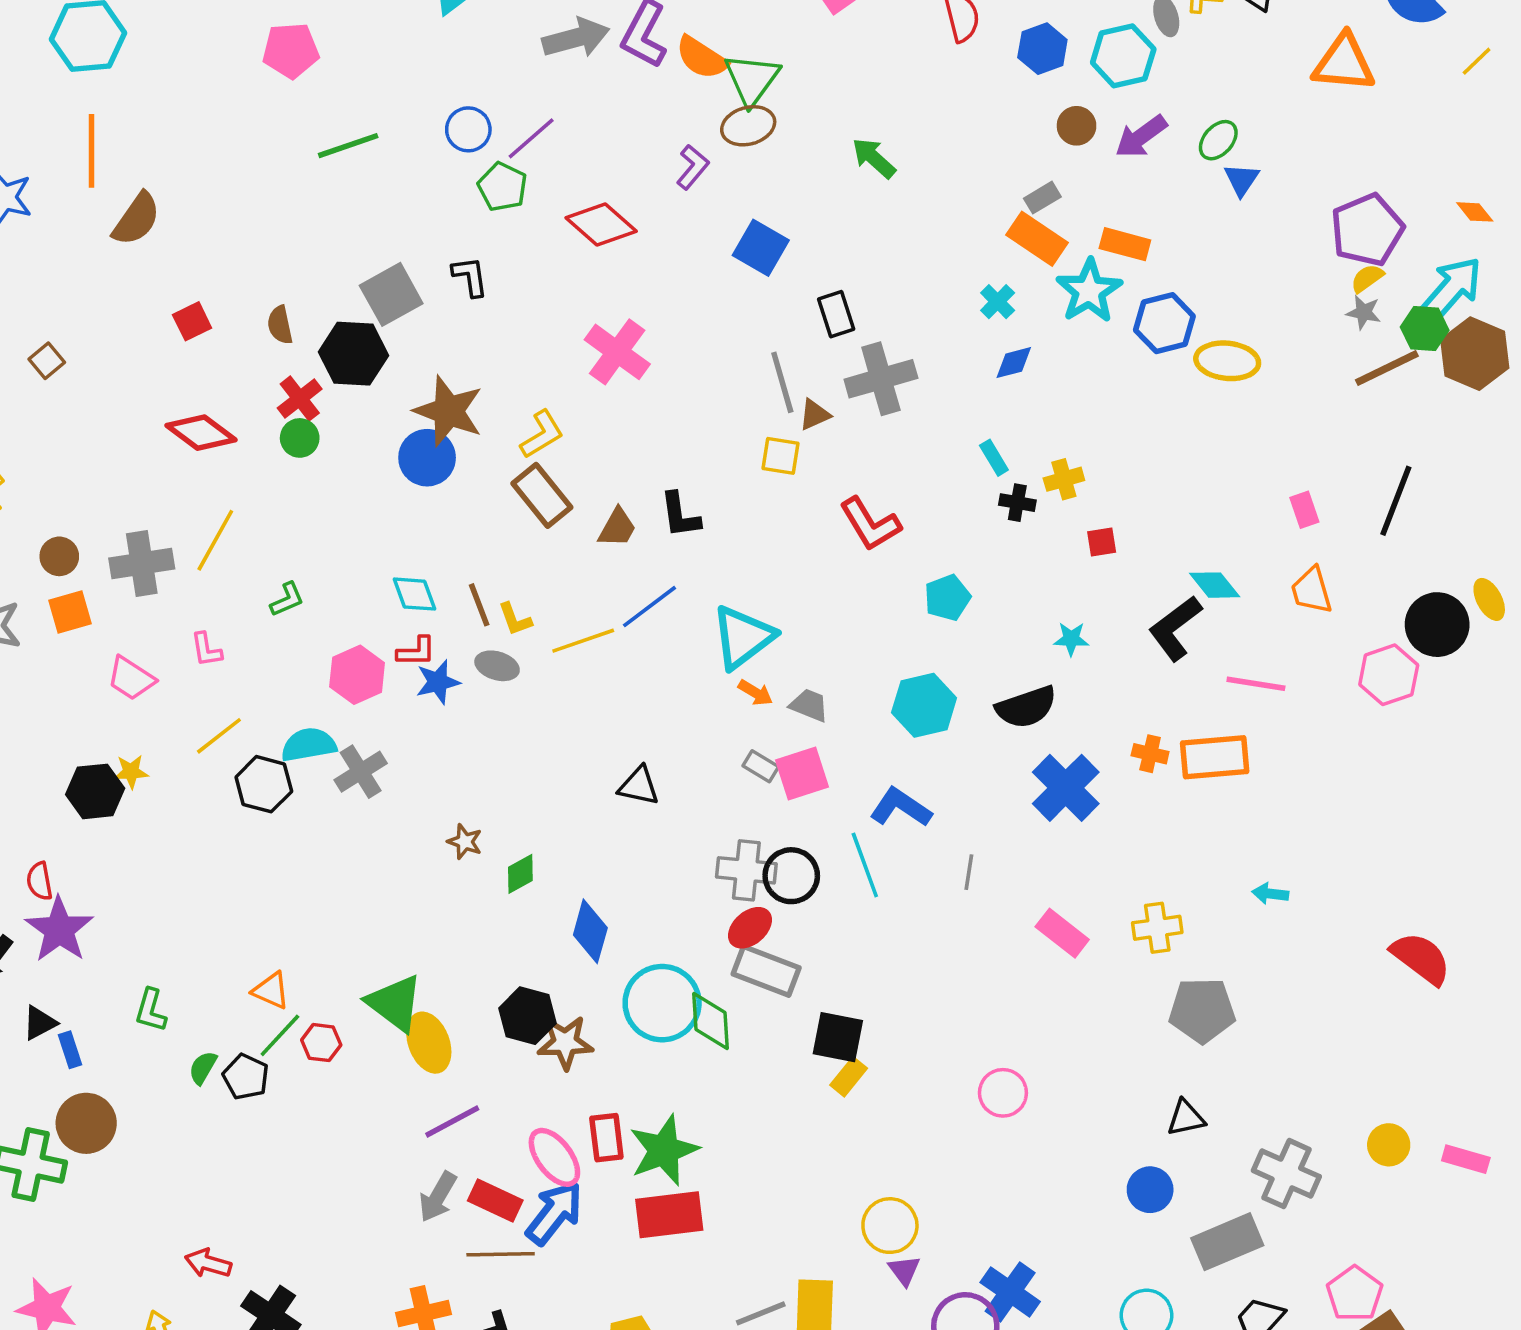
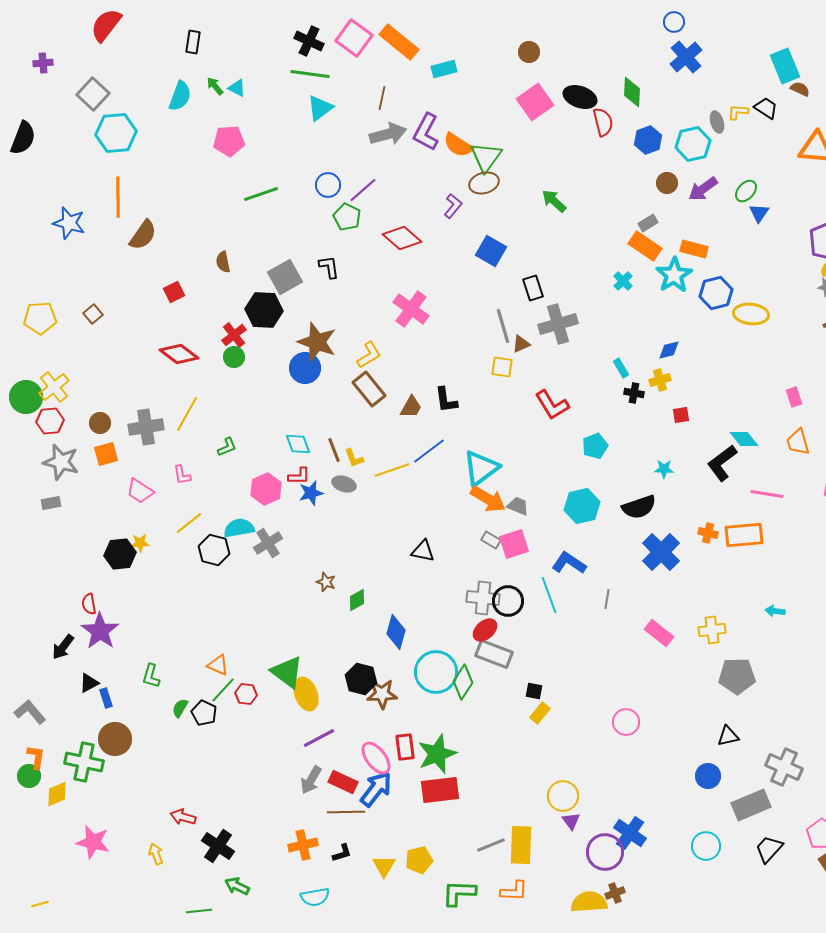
brown semicircle: (280, 325) -> (223, 262), moved
blue diamond: (1014, 363) -> (669, 350), moved
orange arrow: (755, 693) -> (488, 499), size x1.8
green diamond: (711, 1021) -> (463, 682), turned 36
black square: (838, 1037) -> (534, 691), size x0.6

